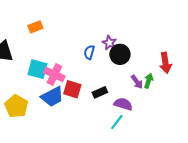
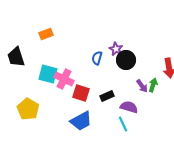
blue trapezoid: (52, 97) -> (81, 121), moved
cyan line: (117, 122) -> (123, 124), turned -63

